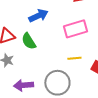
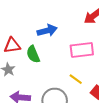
yellow line: (74, 58) -> (76, 79), turned 32

